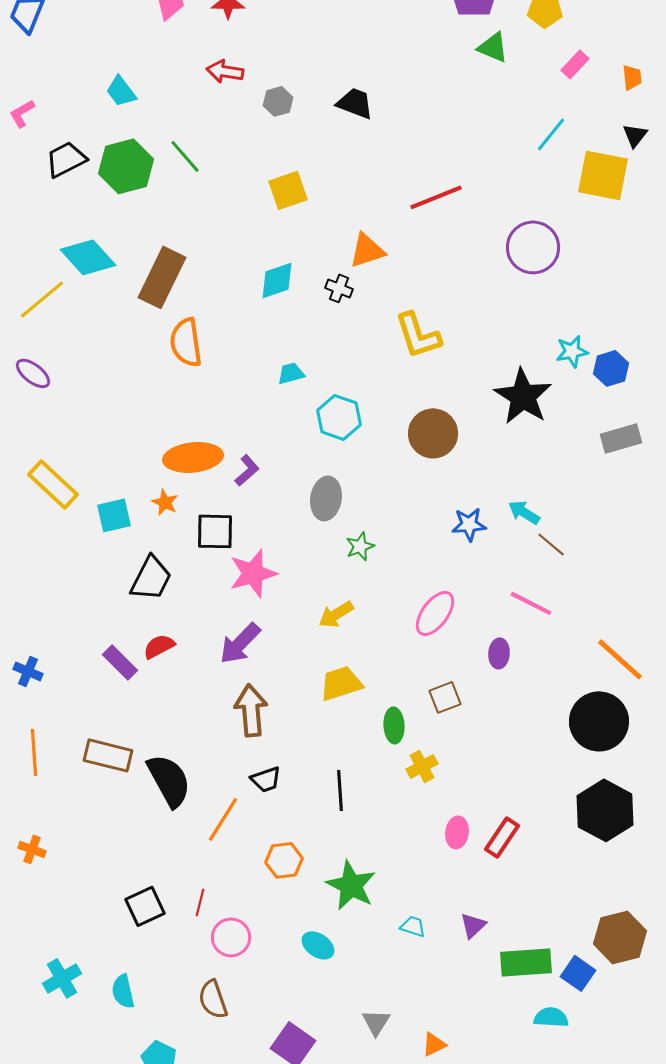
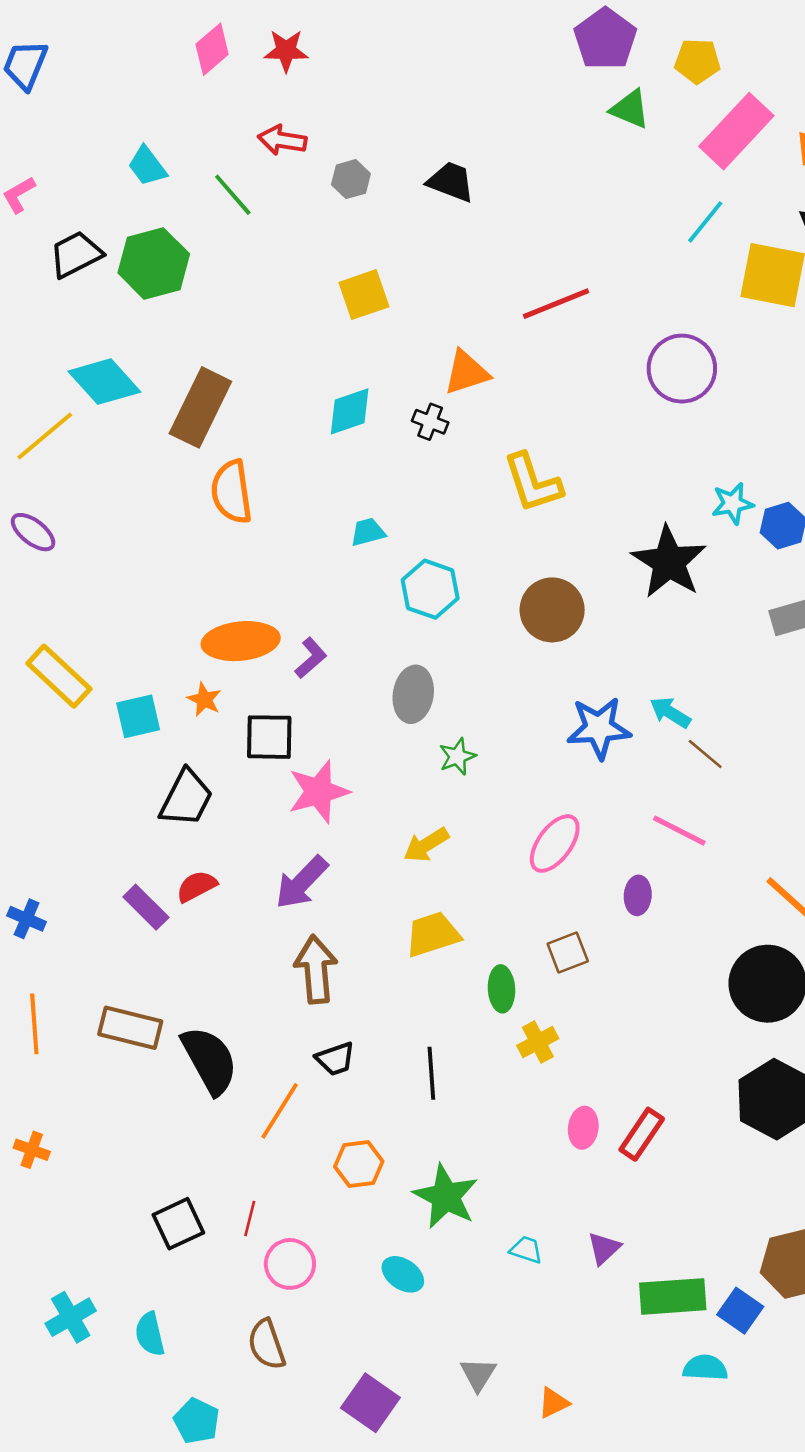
pink rectangle: (575, 64) -> (736, 131), size x2.0
green line: (185, 156) -> (233, 195), moved
blue star: (469, 524) -> (599, 728), size x1.4

